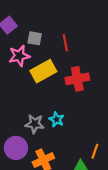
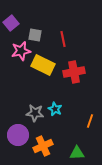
yellow rectangle: (43, 71) -> (43, 65), turned 55
orange line: (95, 151) -> (90, 121), moved

